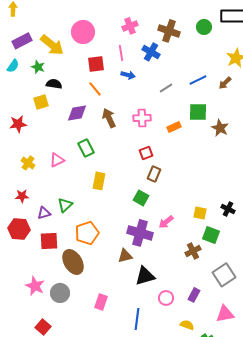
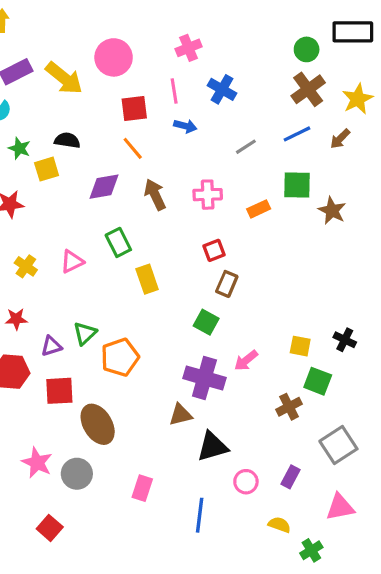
brown cross: (169, 31) -> (308, 89), moved, turned 35
green star: (38, 67) -> (19, 148), moved
yellow rectangle: (99, 181) -> (147, 279), moved, turned -30
orange pentagon: (87, 233) -> (120, 357), moved

